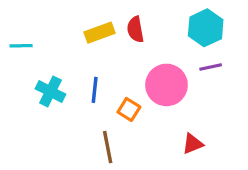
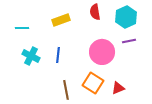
red semicircle: (135, 29) -> (95, 12), moved
cyan line: (21, 46) -> (22, 28), moved
orange square: (129, 109) -> (93, 83), moved, size x1.5

